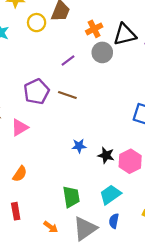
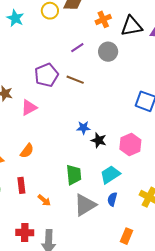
gray circle: (102, 52) -> (108, 52), moved
black star: (106, 155) -> (99, 140), moved
orange arrow: (51, 227) -> (44, 200), moved

